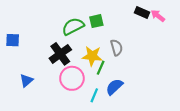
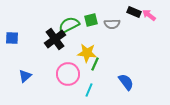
gray semicircle: (117, 48) -> (112, 24), moved, turned 105
black cross: (60, 54) -> (55, 39), moved
blue semicircle: (114, 87) -> (126, 82), moved, turned 96

